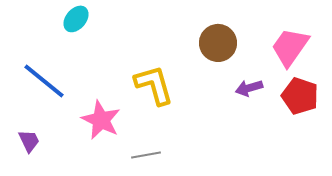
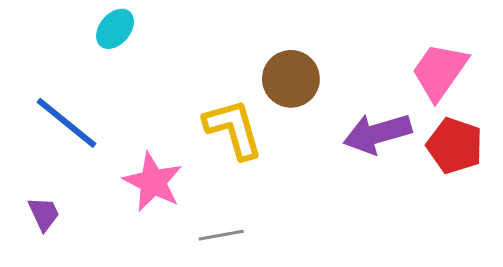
brown circle: (218, 43) -> (291, 79), moved
purple arrow: (249, 88) -> (377, 133), size x1.6

